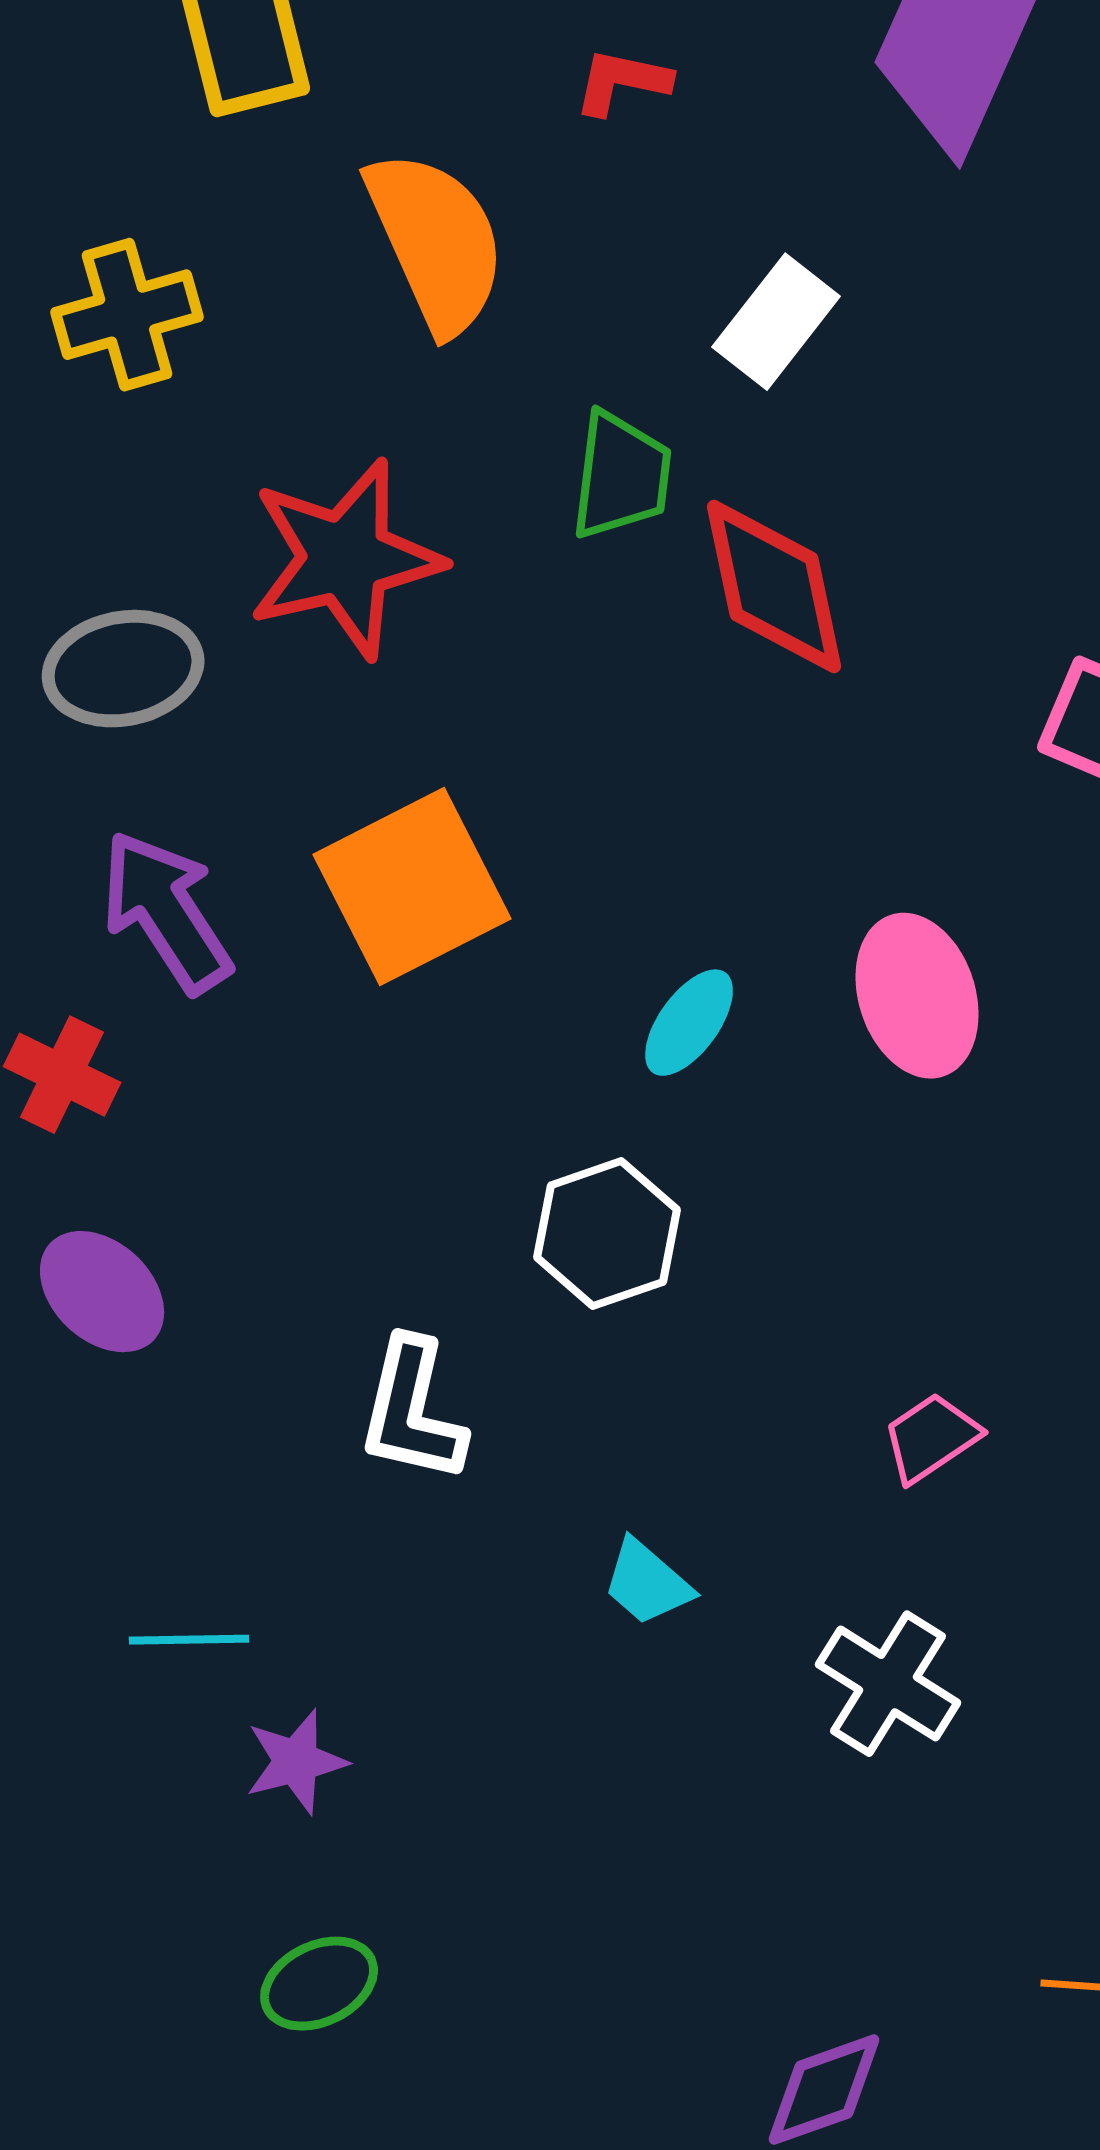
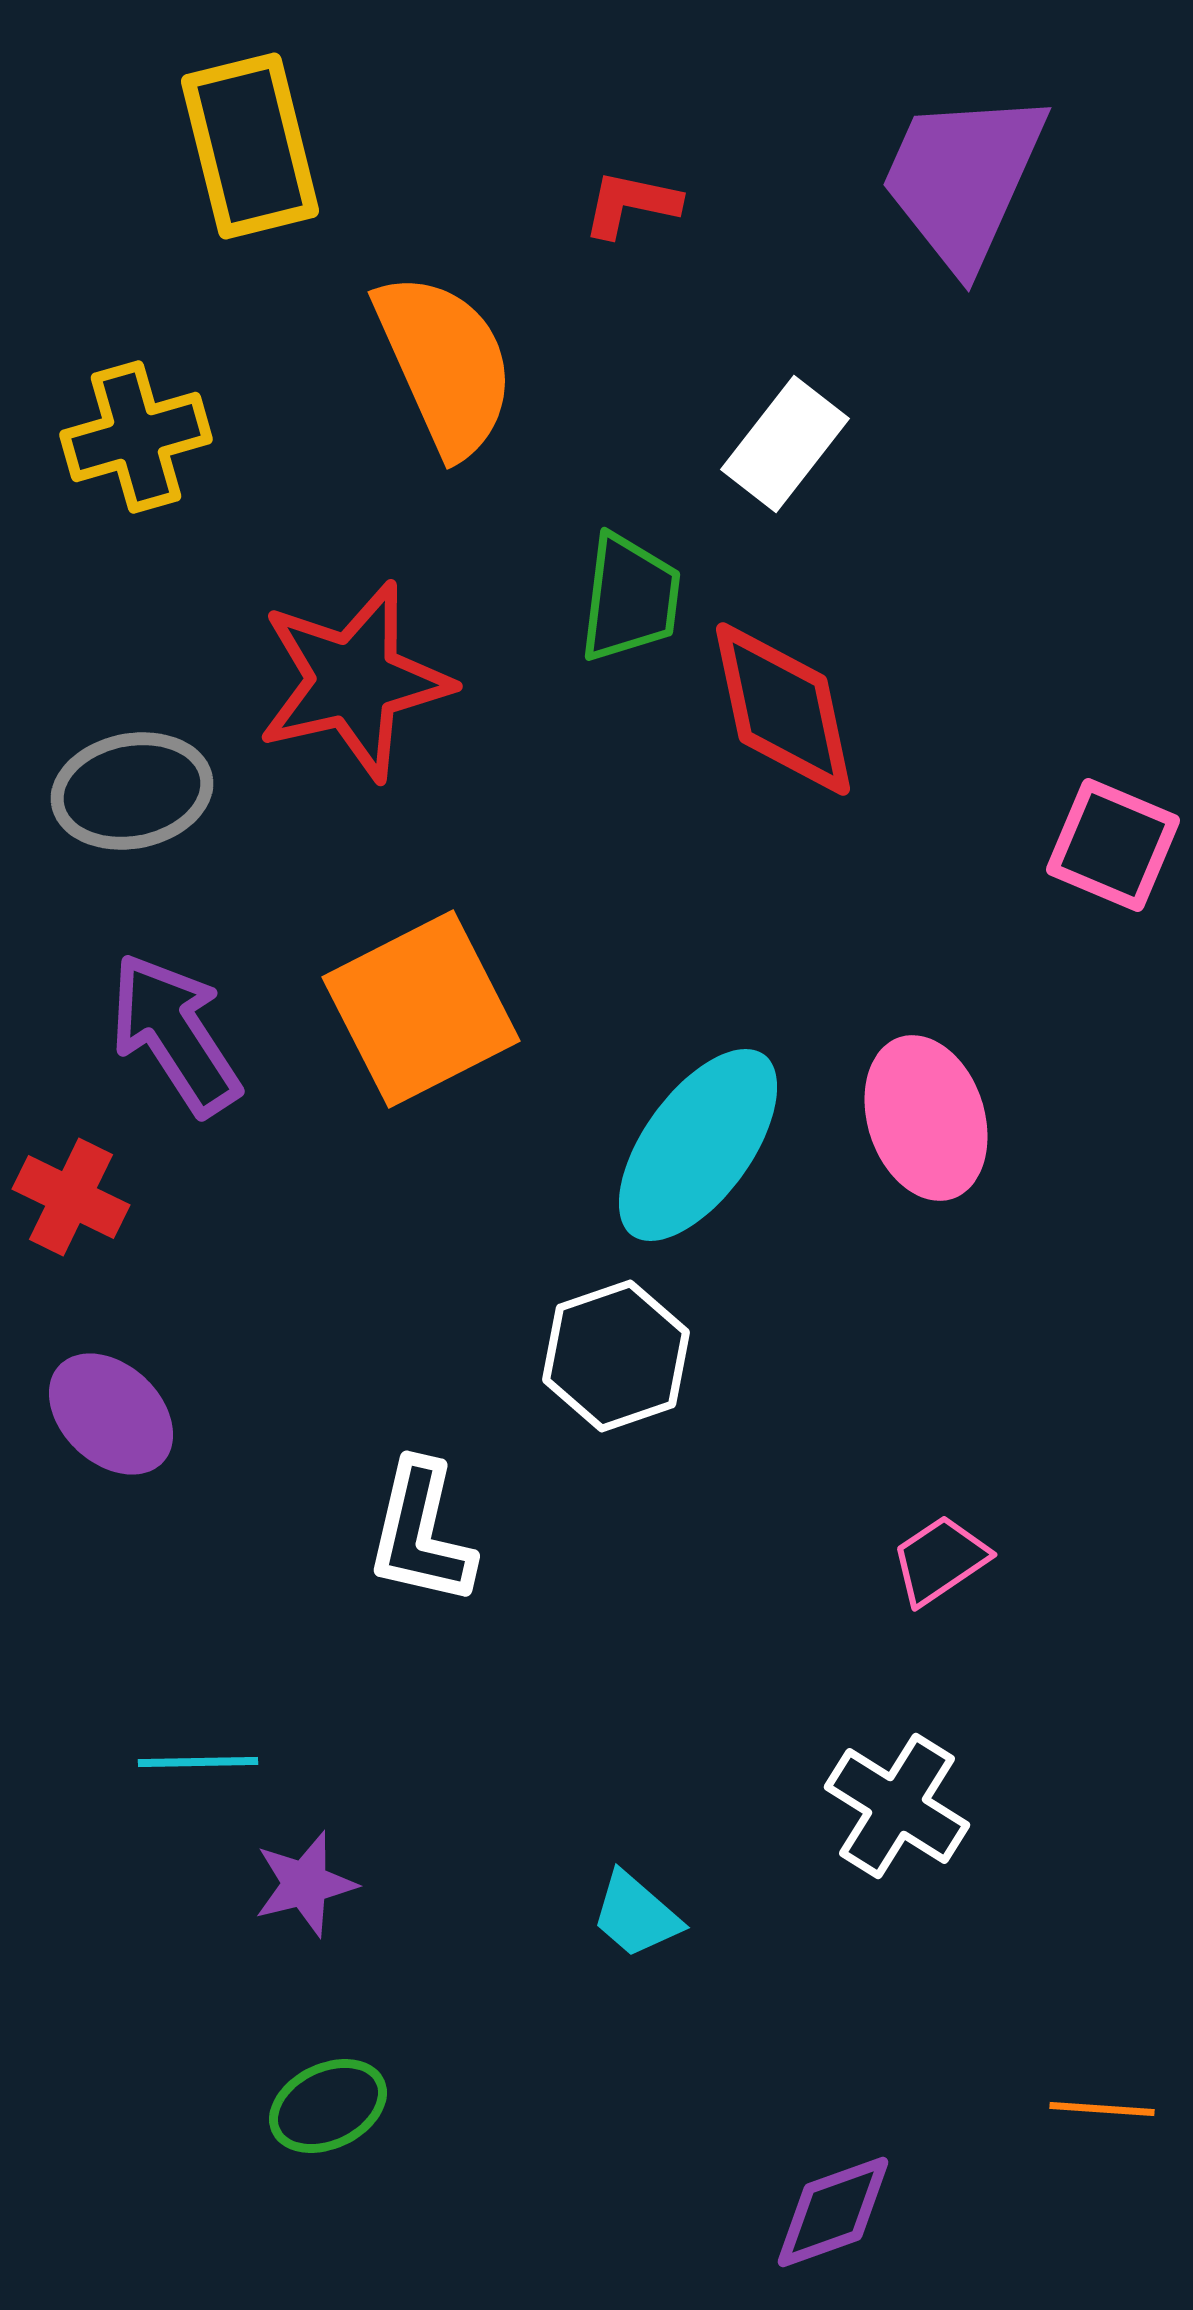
cyan ellipse: (689, 1023) -> (698, 1145), size x1.8
cyan trapezoid: (647, 1583) -> (636, 1915), moved

